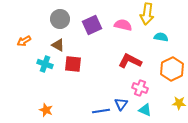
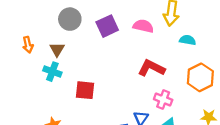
orange arrow: (24, 41) -> (28, 45), turned -72
brown triangle: (58, 45) -> (57, 49), moved, turned 32
red square: (73, 64) -> (85, 90), moved

